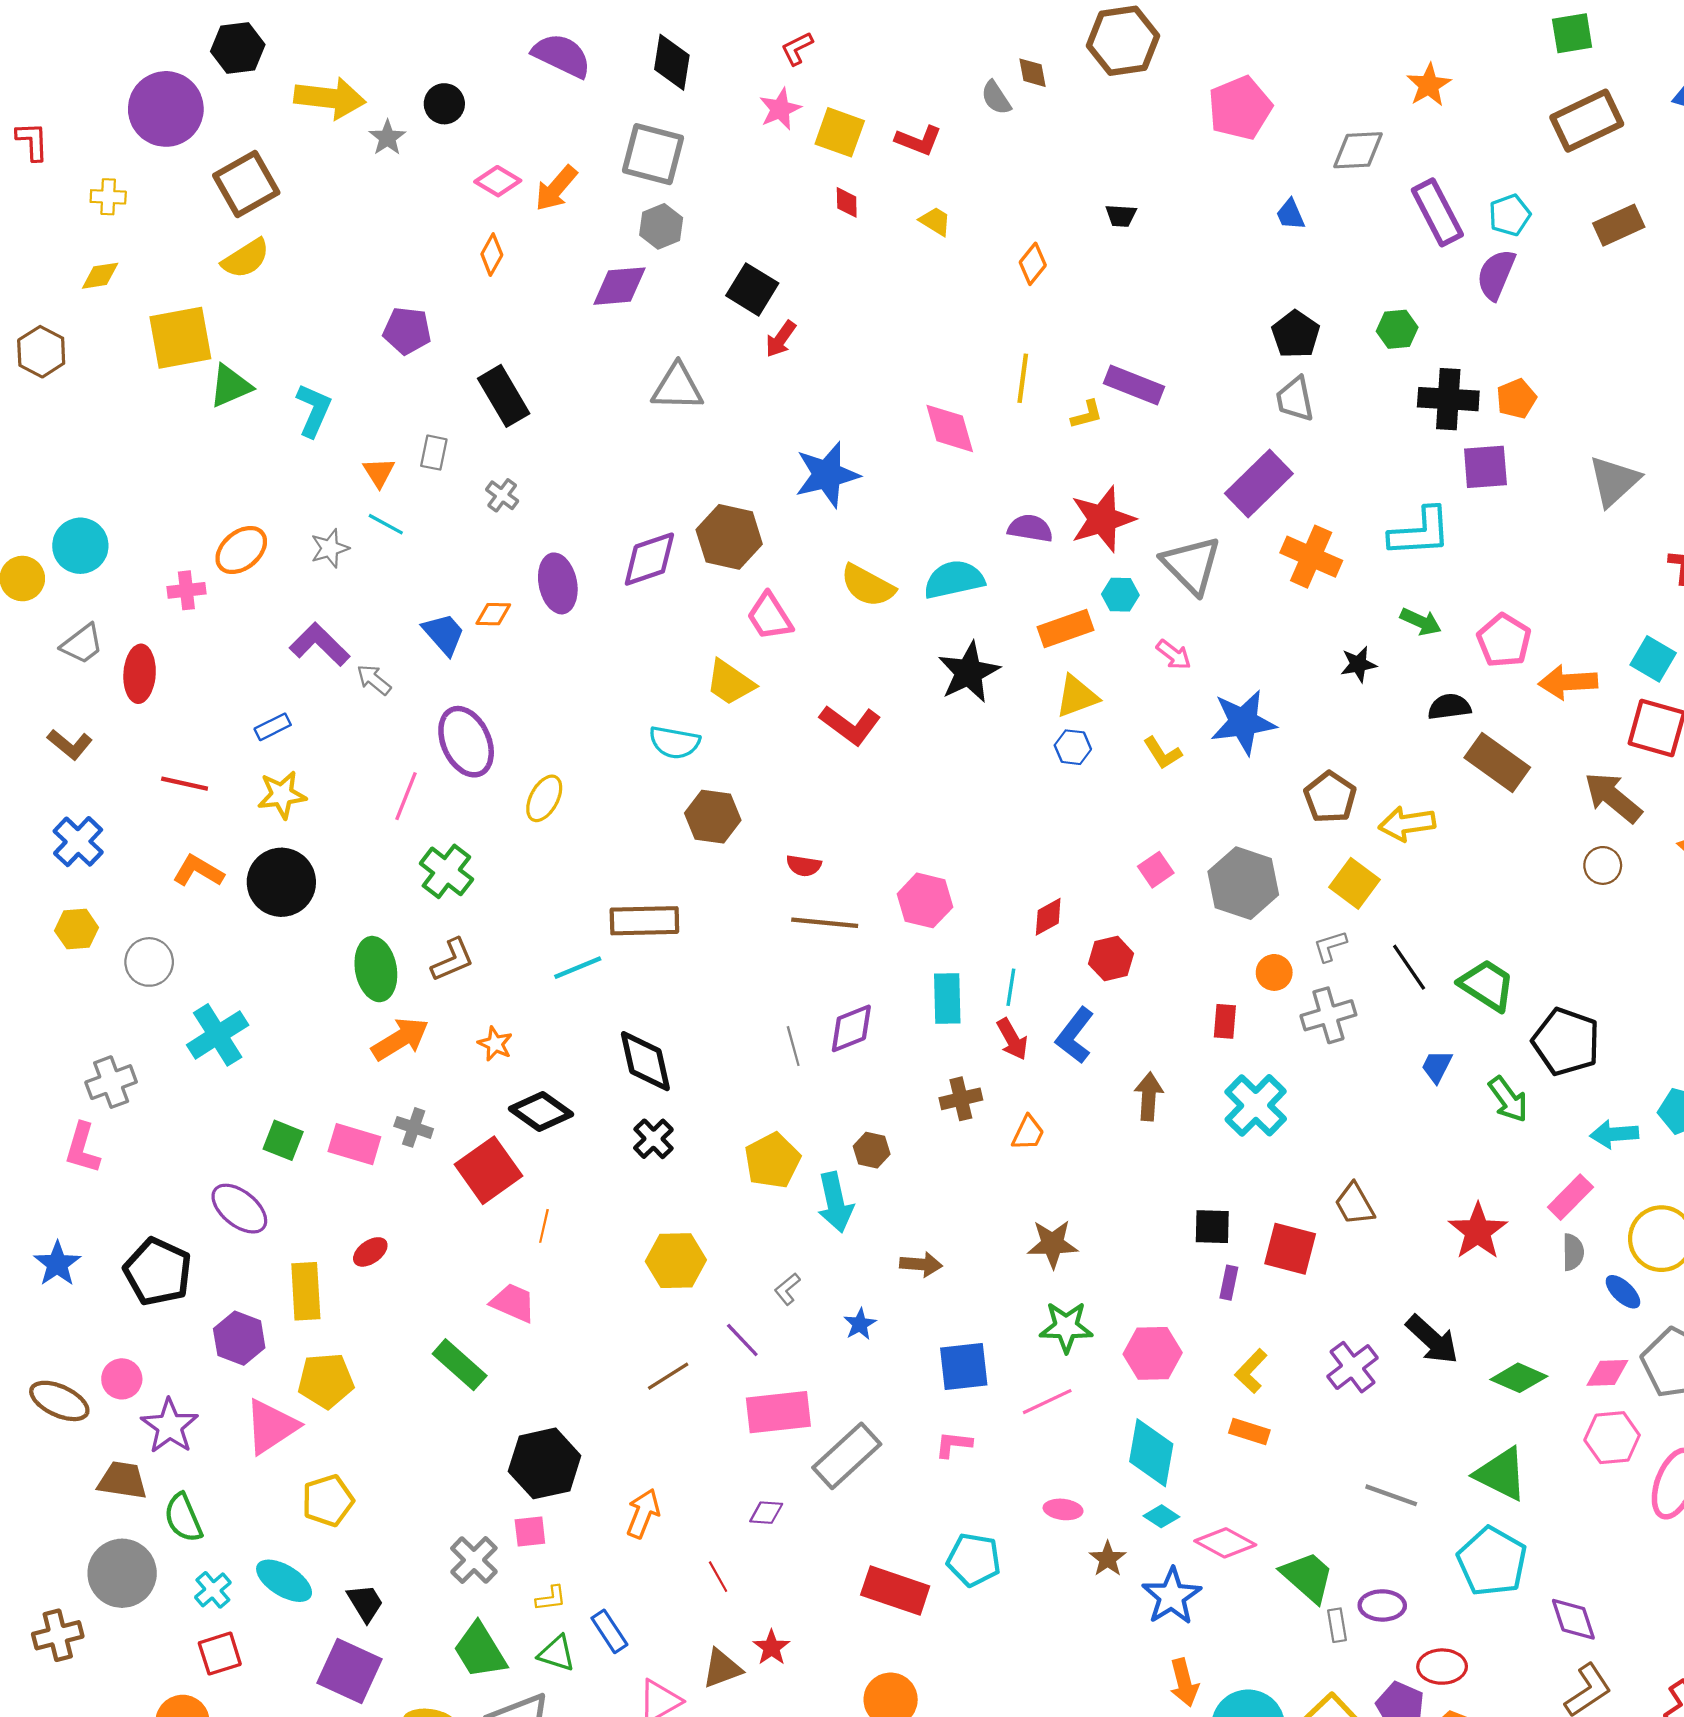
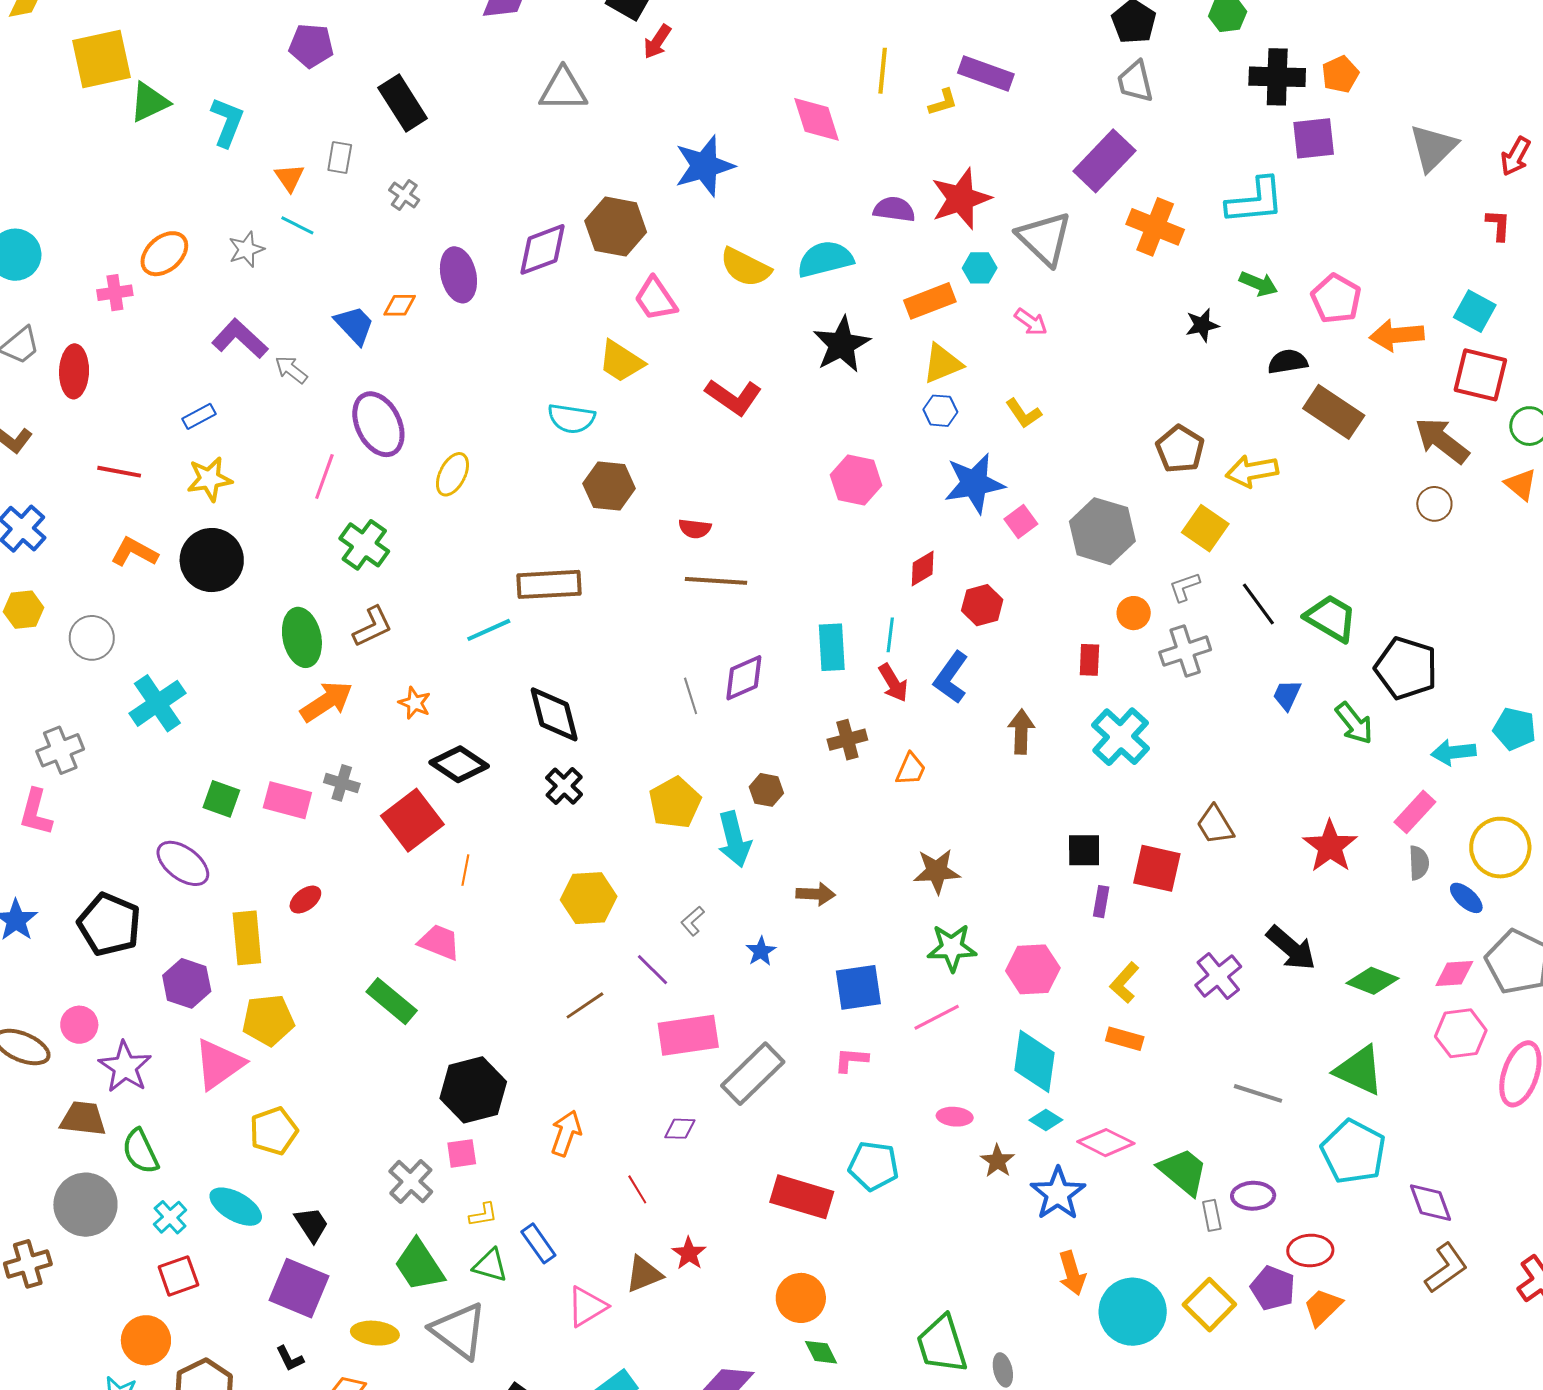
blue star: (1243, 722) -> (974, 483), moved
pink hexagon: (925, 900) -> (856, 480), moved

